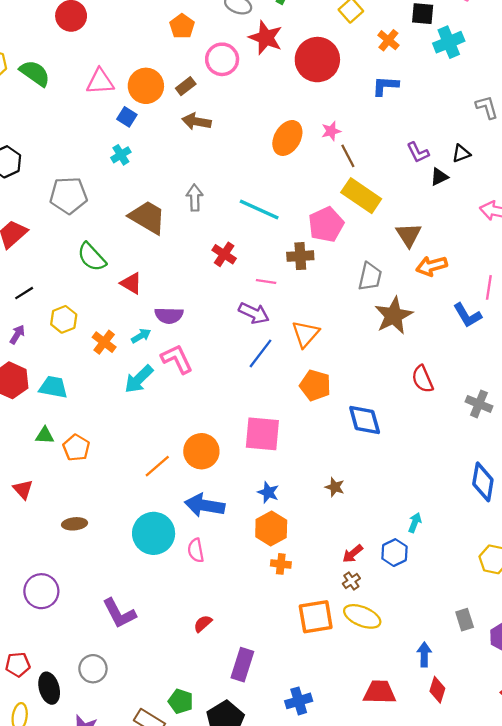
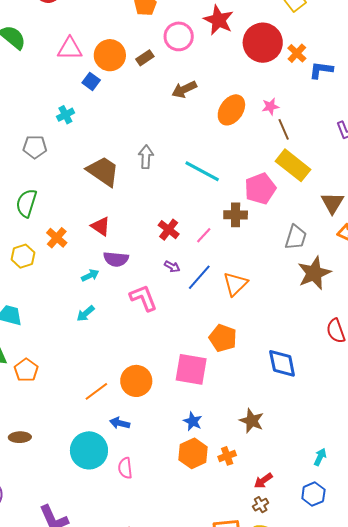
orange cross: (388, 40) -> (297, 53), moved
brown arrow: (196, 121) -> (184, 89), moved, turned -40
cyan cross: (121, 155) -> (65, 115), moved
gray pentagon: (68, 195) -> (35, 147), size x0.7
red cross: (224, 254) -> (169, 230), moved
green semicircle: (92, 257) -> (26, 203), moved, turned 56
pink line: (266, 282) -> (204, 235), turned -60
red triangle: (131, 283) -> (101, 226), moved
purple arrow: (254, 313) -> (172, 267), moved, size x0.6
orange cross: (104, 342) -> (57, 238), moved
blue line: (260, 353) -> (199, 277), moved
pink L-shape: (177, 359) -> (143, 298), moved
cyan arrow: (139, 379) -> (86, 313), size x0.7
orange pentagon: (315, 385) -> (223, 338), moved
brown star: (335, 487) -> (252, 421), size x1.4
blue arrow: (205, 505) -> (120, 423), moved, size x0.6
blue hexagon: (394, 553) -> (313, 494), moved
orange cross: (281, 564) -> (227, 456), moved, turned -30

